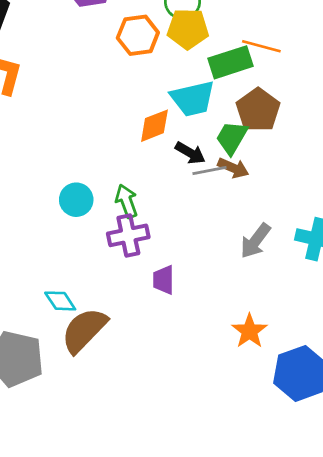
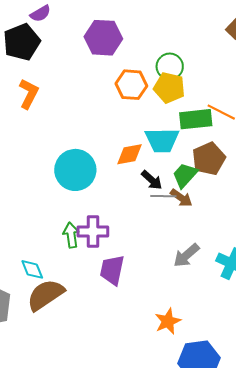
cyan circle: (76, 200) -> (75, 170), moved, size x1.6
green arrow: (127, 201) -> (71, 235), moved
purple trapezoid: (164, 280) -> (112, 270), size x1.4

